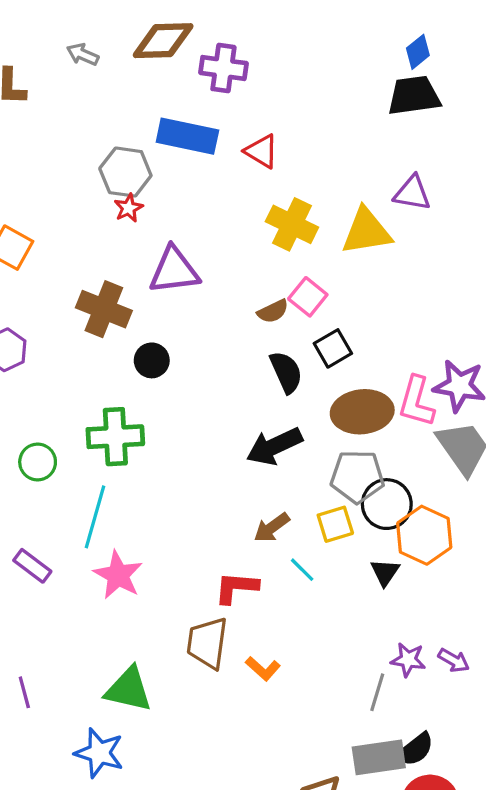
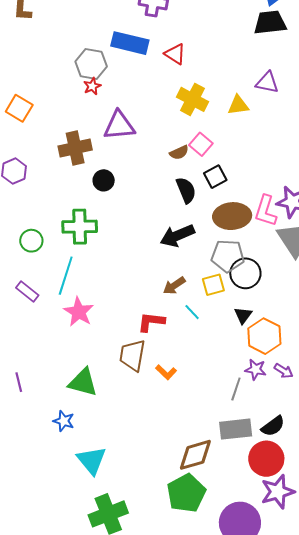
yellow triangle: (366, 231) -> (238, 105), size x0.7
brown cross: (104, 309) -> (75, 148), turned -36
orange hexagon: (424, 535) -> (264, 336), moved
purple rectangle: (32, 566) -> (27, 292), moved
black semicircle: (415, 749) -> (273, 426), moved
blue star: (99, 753) -> (64, 421), size x0.7

